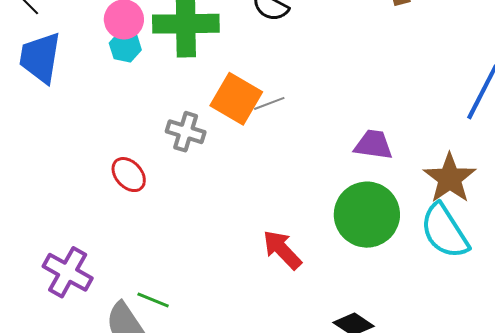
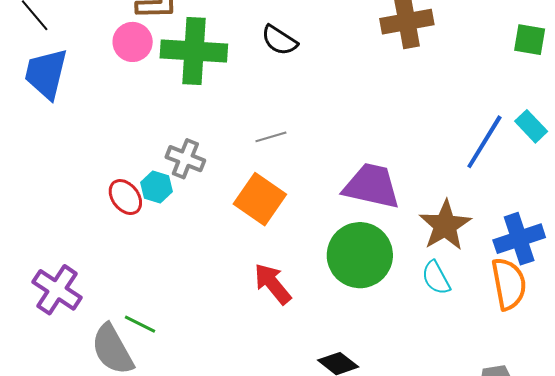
cyan hexagon: (125, 46) -> (156, 187), moved
orange square: (236, 99) -> (260, 199), moved
purple trapezoid: (373, 145) -> (372, 186), size x1.5
cyan semicircle: (445, 231) -> (436, 278), size x0.6

